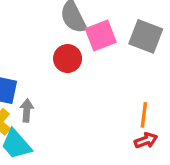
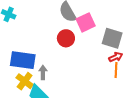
gray square: (146, 36) -> (112, 38), moved
red arrow: (146, 140) -> (116, 57), moved

